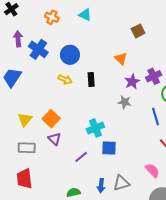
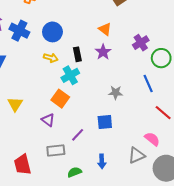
purple star: (132, 82) -> (103, 52), moved
gray star: (125, 102) -> (116, 93), moved
orange square: (51, 119) -> (60, 99), moved
cyan cross: (95, 128) -> (70, 75), moved
gray rectangle: (27, 148) -> (56, 150), moved
gray triangle: (121, 183) -> (137, 155), moved

